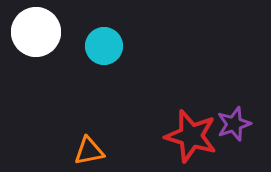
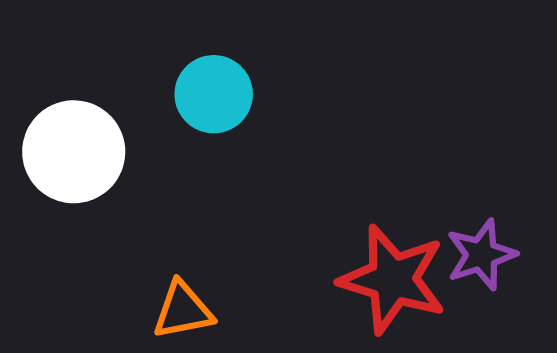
white circle: (36, 32) -> (74, 152), moved

